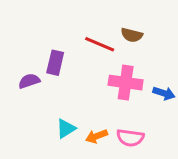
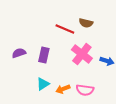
purple rectangle: (55, 63) -> (44, 55), moved
pink cross: (126, 83) -> (82, 54), turned 30

